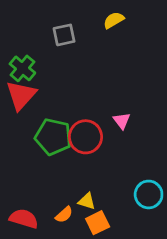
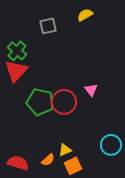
yellow triangle: (87, 201) -> (65, 150), turned -40

